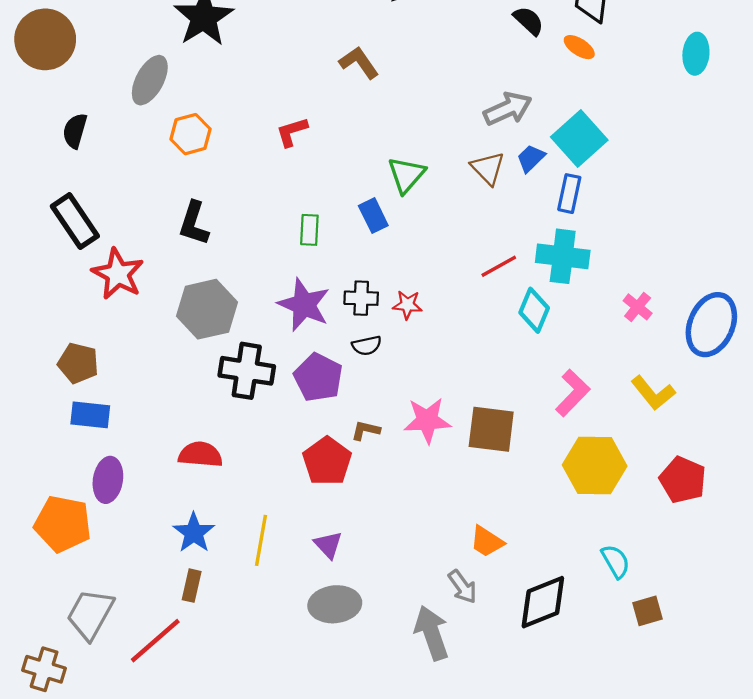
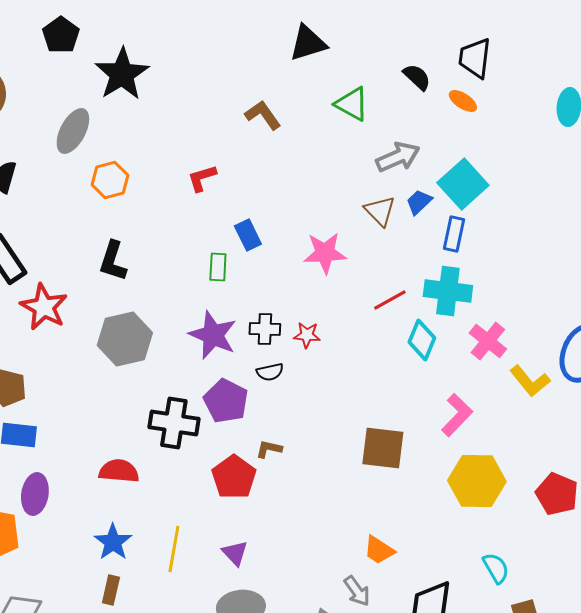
green triangle: (406, 175) -> (352, 104), moved, turned -42
blue rectangle: (373, 216) -> (248, 235), moved
pink cross: (638, 307) -> (488, 341), moved, size x1.4
black cross: (247, 371) -> (174, 423), moved
yellow L-shape: (653, 393) -> (530, 381), moved
pink star: (427, 420) -> (325, 253), moved

